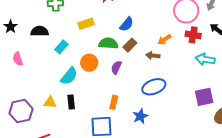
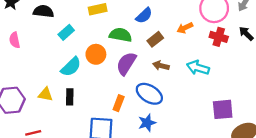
orange arrow: (164, 39) -> (185, 28), moved
brown rectangle: (130, 45) -> (155, 39), moved
brown arrow: (153, 56) -> (161, 66), moved
cyan arrow: (205, 59) -> (198, 68), moved
purple semicircle: (116, 67) -> (126, 64), size x1.5
blue ellipse: (154, 87) -> (149, 94), moved, turned 45

